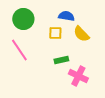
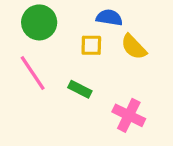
green rectangle: (61, 60) -> (80, 89), moved, turned 40

